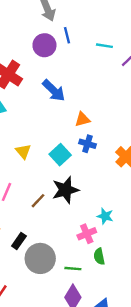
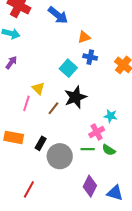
yellow triangle: (23, 151) -> (38, 88), moved
green semicircle: (99, 256) -> (109, 150), turned -40
green line: (73, 269) -> (88, 149), moved

